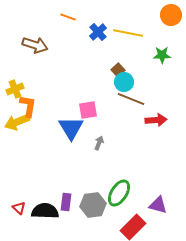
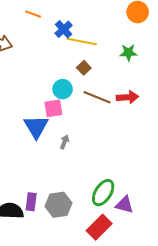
yellow line: (128, 33) -> (82, 41), moved
cyan circle: (124, 82) -> (63, 89), moved
red arrow: (156, 120) -> (127, 97), moved
green ellipse: (119, 193) -> (103, 193), moved

